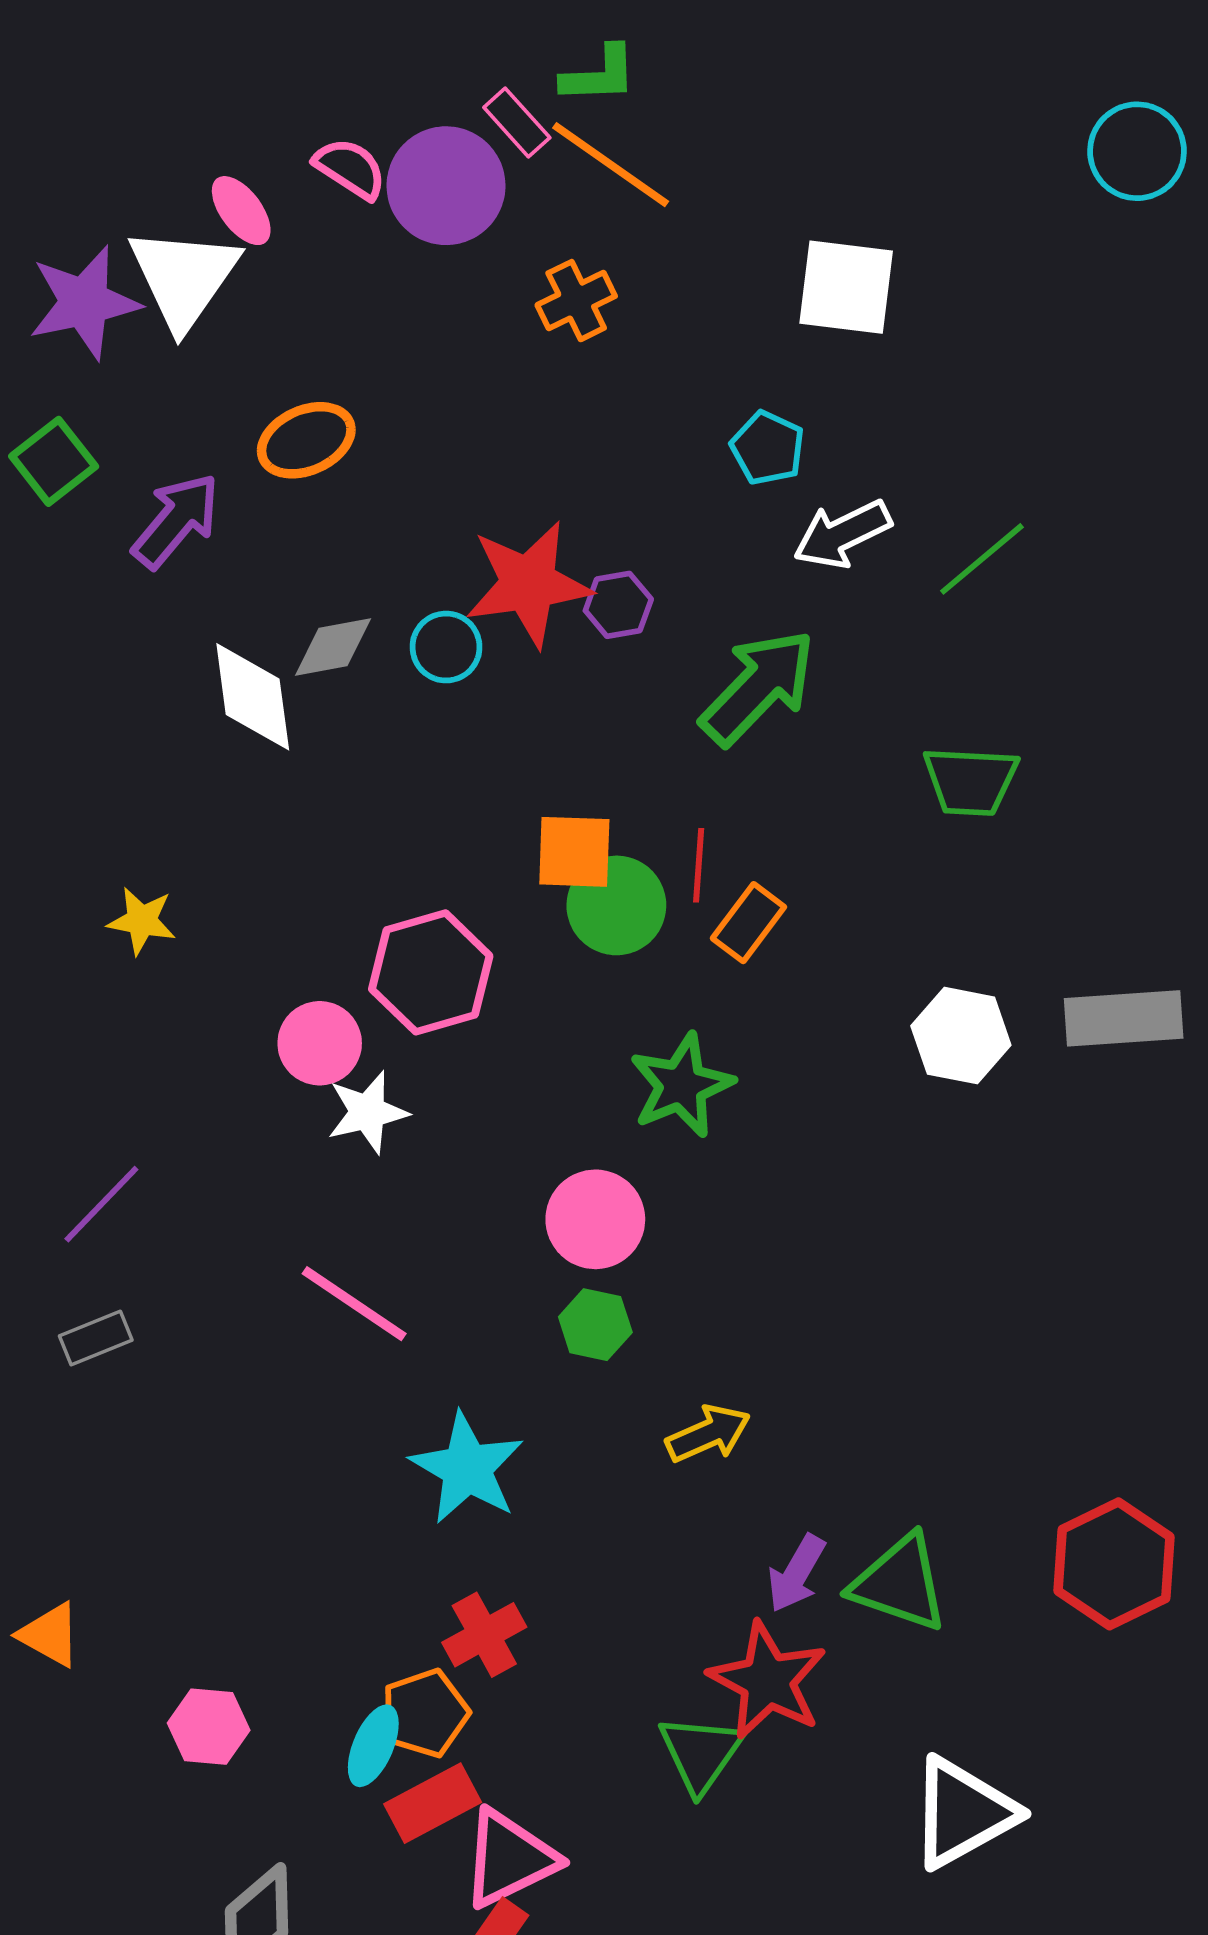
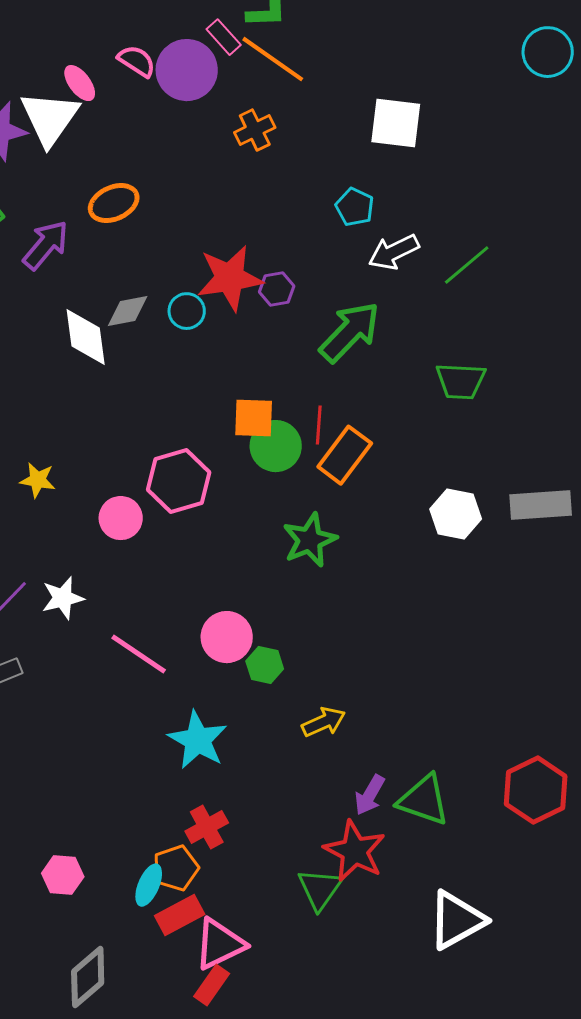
yellow star: (142, 921) -> (38, 480), moved
orange rectangle: (748, 923) -> (345, 455), size x1.4
white star: (368, 1112) -> (63, 598), moved
pink circle: (595, 1219) -> (227, 637), moved

